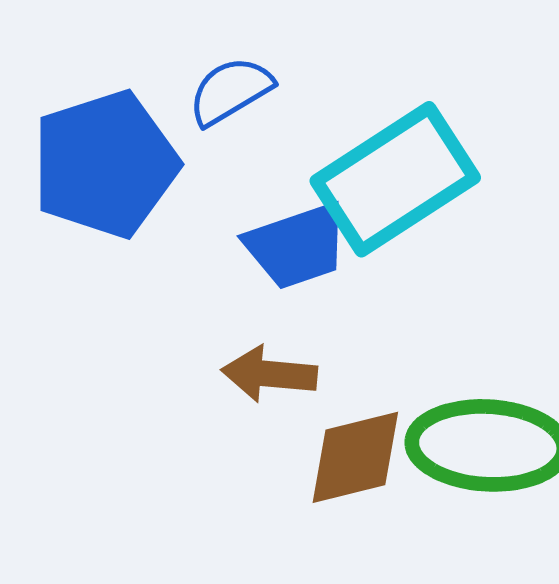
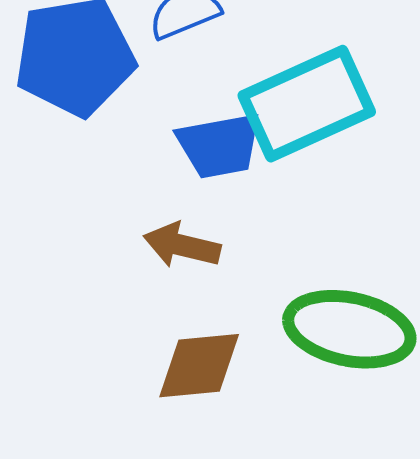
brown diamond: (355, 457) -> (199, 366), moved

